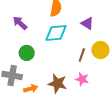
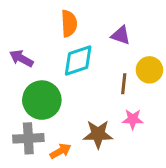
green circle: (27, 53) -> (42, 100), size x1.6

